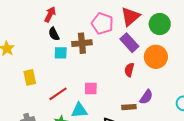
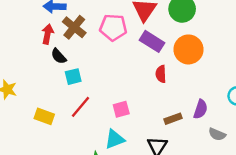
brown cross: (82, 43) -> (74, 27), moved, turned -30
yellow rectangle: (30, 77) -> (44, 116), turned -42
red line: (58, 94) -> (81, 107), moved
purple semicircle: (146, 97) -> (200, 109), moved

